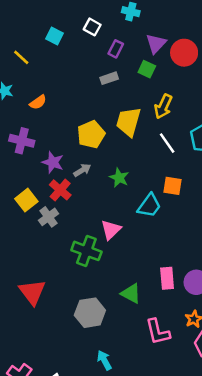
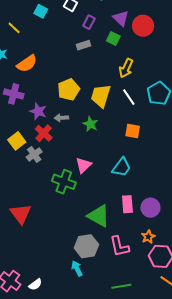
purple triangle: (156, 44) -> (121, 18), turned -30
orange semicircle: (38, 102) -> (27, 64), size x1.5
yellow trapezoid: (128, 122) -> (101, 96), moved
gray arrow: (82, 170) -> (61, 118), turned -152
cyan trapezoid: (149, 206) -> (121, 167), moved
green triangle: (131, 294) -> (99, 216), size x1.4
gray hexagon: (90, 313) -> (86, 246), moved

